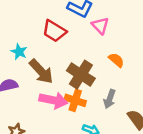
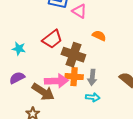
red trapezoid: (54, 31) -> (52, 39), moved, turned -55
brown arrow: (41, 71) -> (43, 92), moved
gray arrow: (110, 99) -> (92, 77), moved

